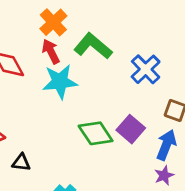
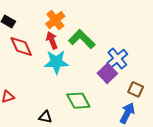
purple square: (131, 129) -> (107, 73), moved
black triangle: (21, 162) -> (45, 117), moved

